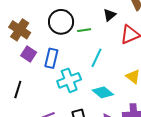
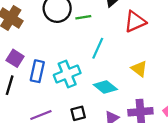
purple square: (29, 54) -> (15, 58), moved
blue rectangle: (51, 58) -> (37, 71), moved

